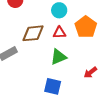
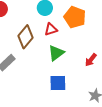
brown diamond: (33, 33) -> (25, 37), turned -30

